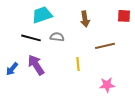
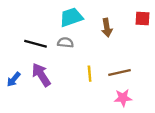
cyan trapezoid: (42, 15) -> (71, 17), moved
brown arrow: (85, 19) -> (107, 28), moved
brown line: (105, 46) -> (120, 73), moved

